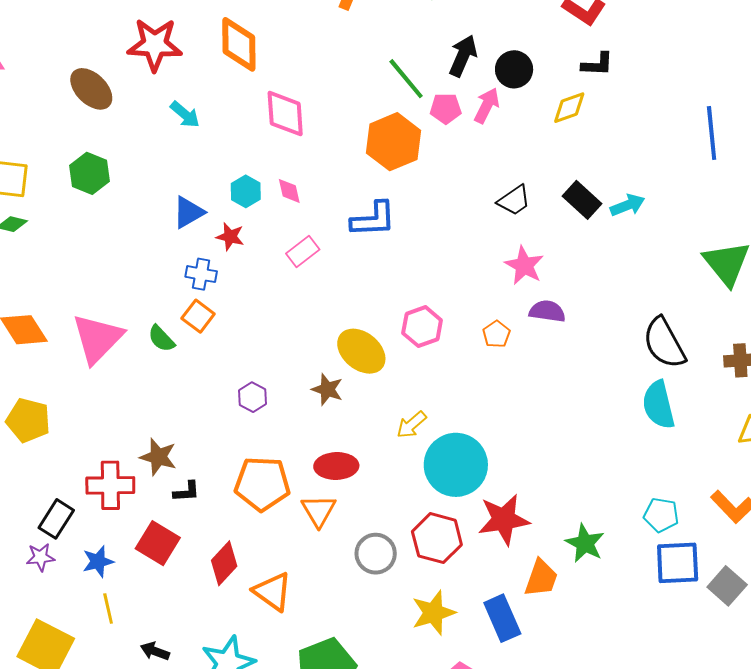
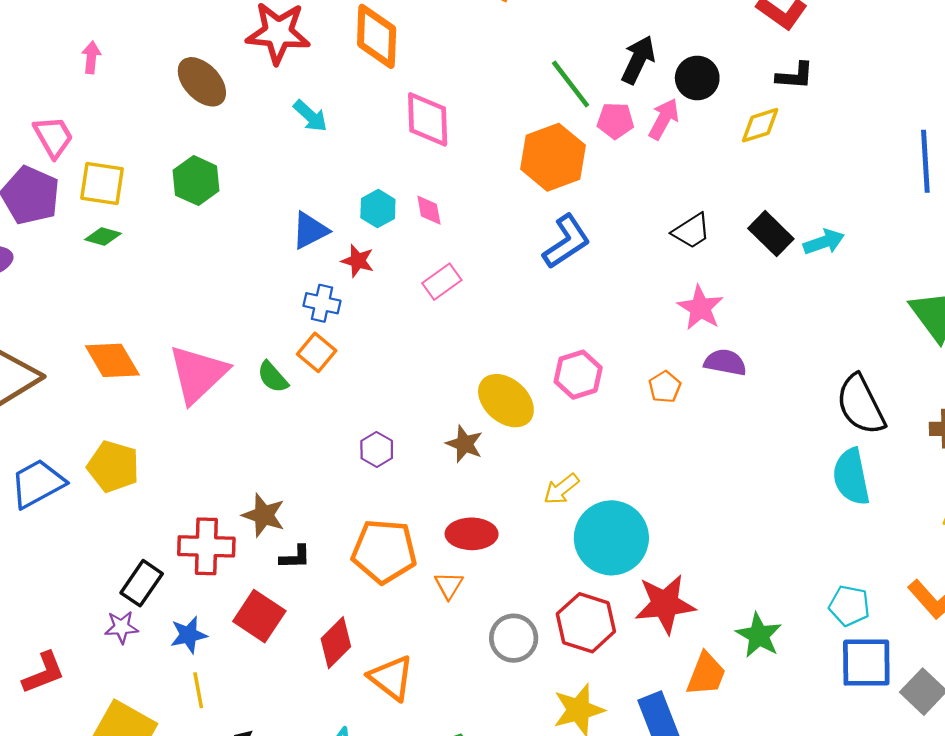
blue L-shape: (373, 219) -> (566, 242), moved, turned -33
orange triangle: (319, 511) -> (449, 585), size x0.7

